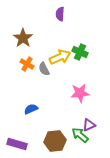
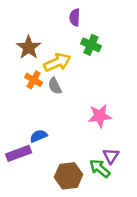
green cross: (80, 52) -> (91, 45), moved
yellow arrow: (60, 57) -> (57, 62), moved
purple triangle: (89, 125) -> (111, 156), turned -32
purple rectangle: (17, 144) -> (19, 153), moved, turned -36

